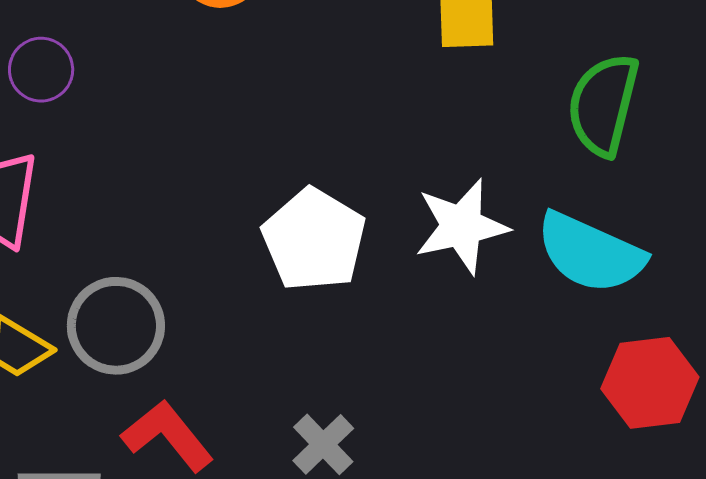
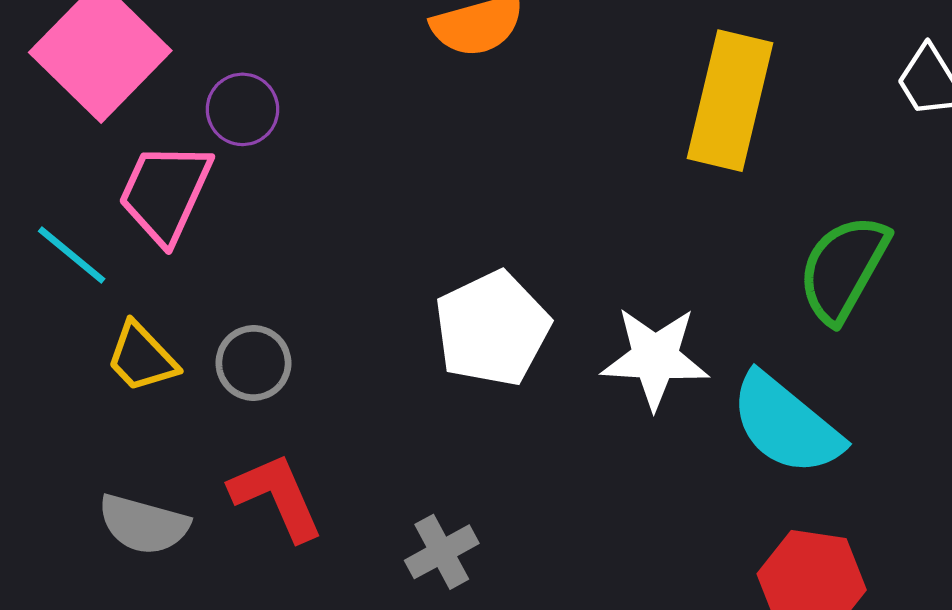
purple circle: (41, 70) -> (242, 109), moved
gray circle: (116, 326) -> (253, 363), size x0.7

